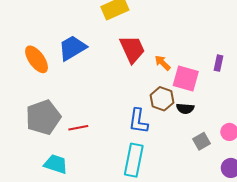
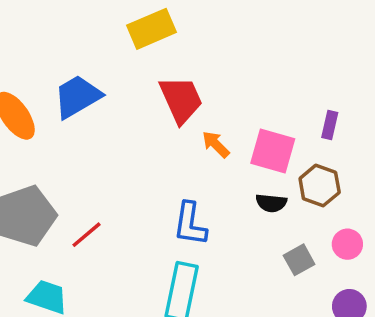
orange arrow: (163, 63) -> (216, 144), moved
brown hexagon: (162, 99) -> (320, 185), moved
red line: (78, 128) -> (86, 235), turned -30

